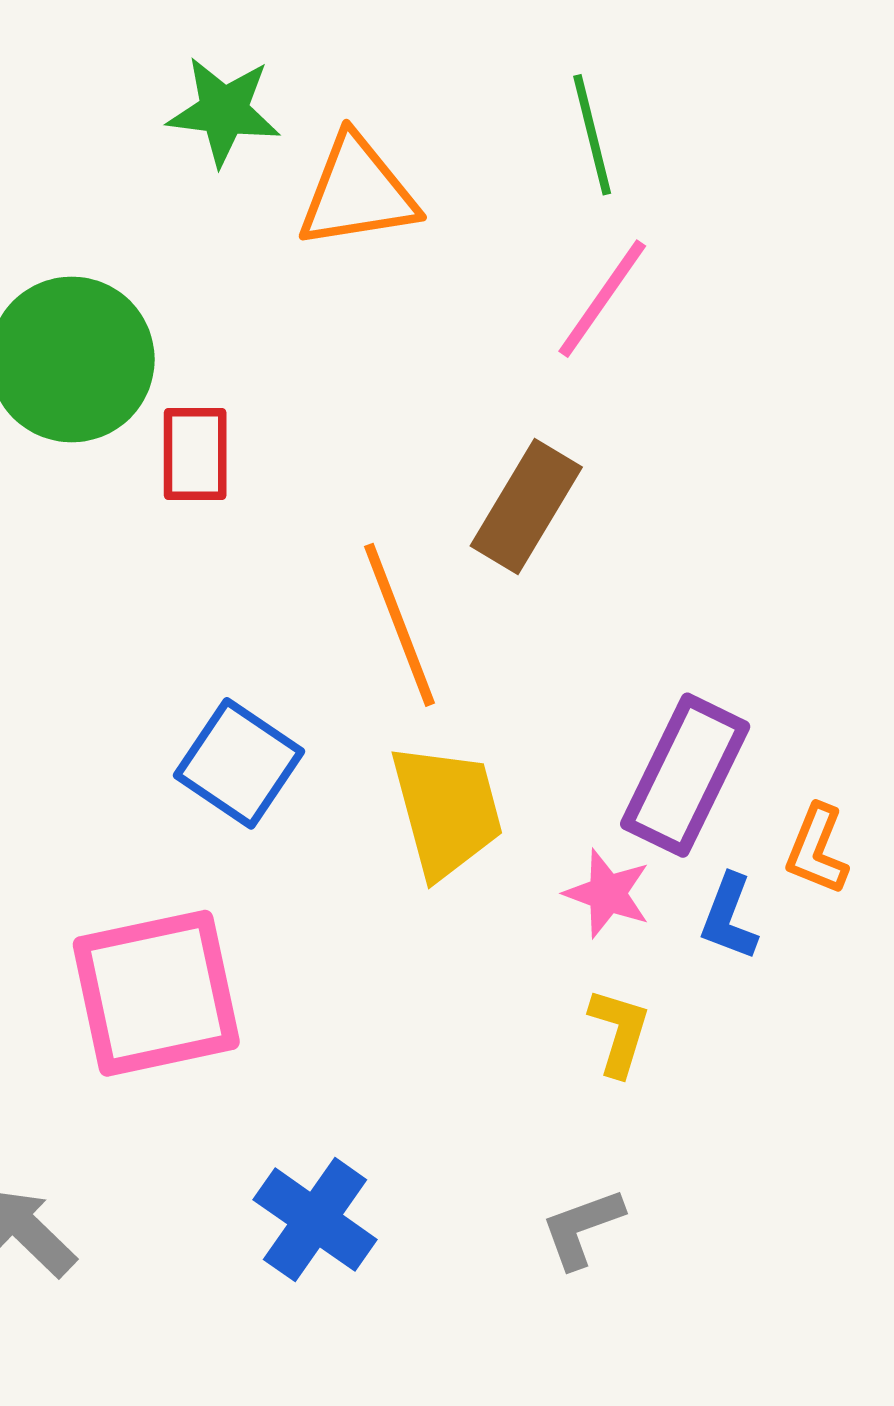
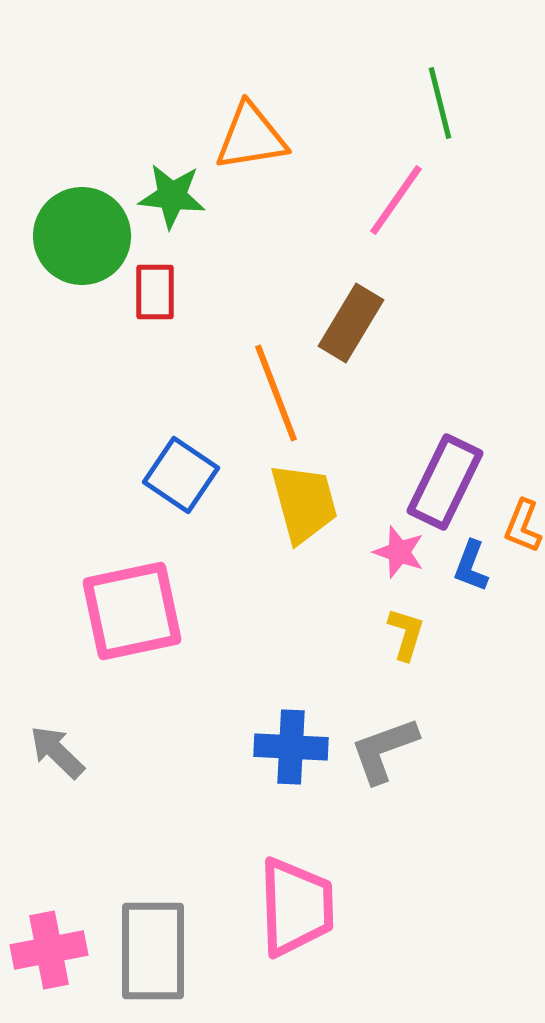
green star: (224, 111) -> (172, 196), moved
green line: (592, 135) -> (440, 103), moved
blue cross: (315, 1220) -> (291, 747), moved, turned -32
gray L-shape: (582, 1228) -> (384, 750), size x1.4

